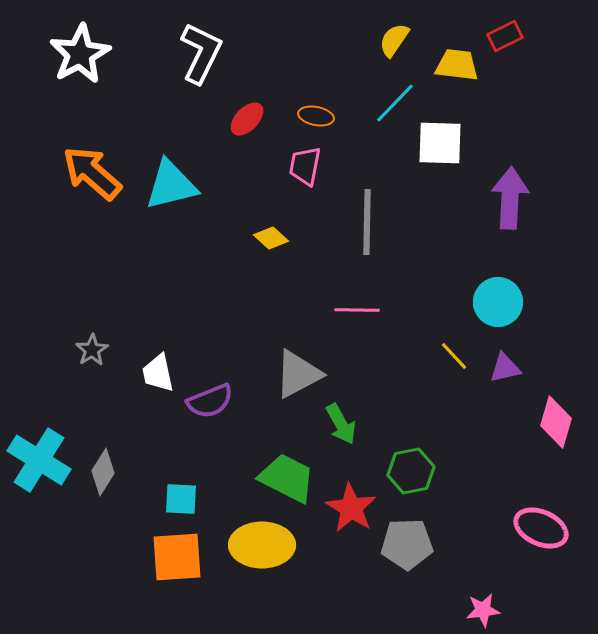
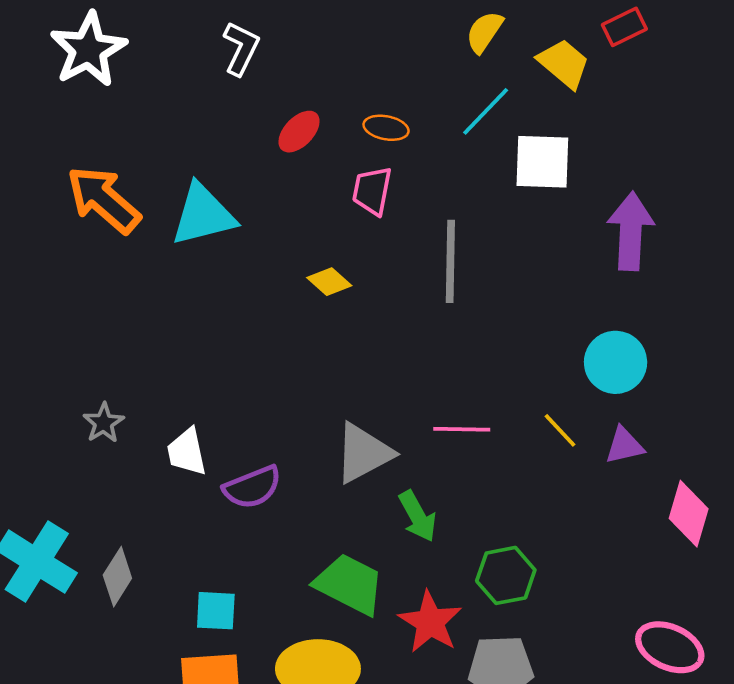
white L-shape: (201, 53) -> (241, 48), size x0.7
yellow trapezoid: (457, 65) -> (564, 63), turned 33
pink line: (357, 310) -> (462, 429), moved

